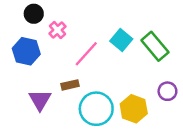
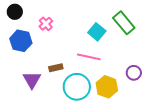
black circle: (34, 14) -> (15, 12), moved
green rectangle: (155, 46) -> (124, 23), moved
pink line: (86, 54) -> (89, 57), moved, turned 60

